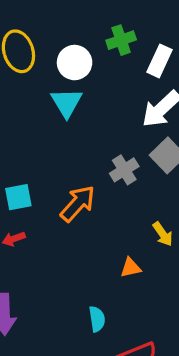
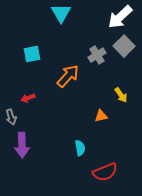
cyan square: (18, 197) -> (32, 54), moved

